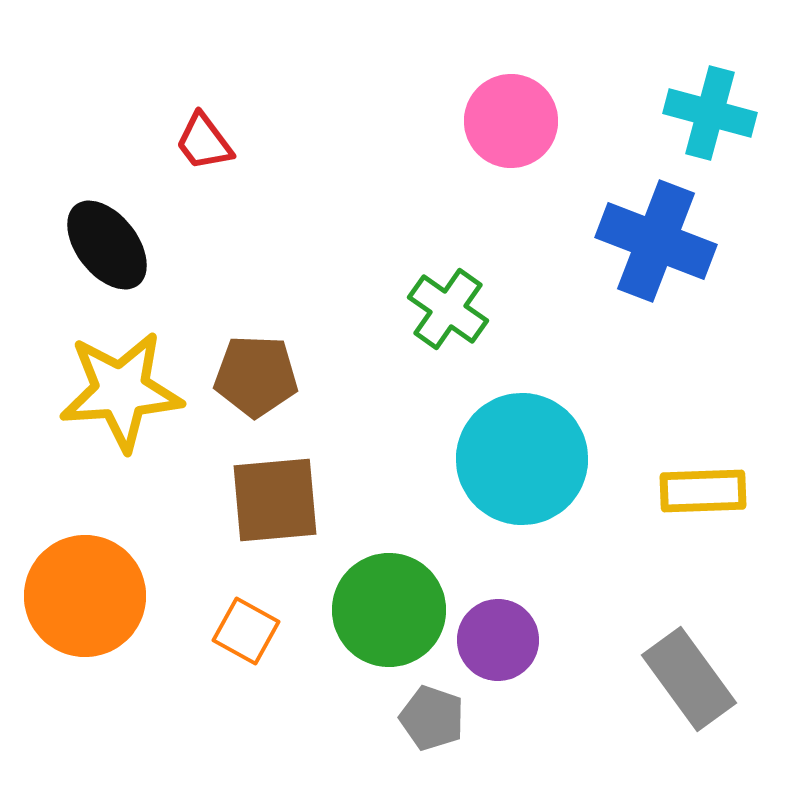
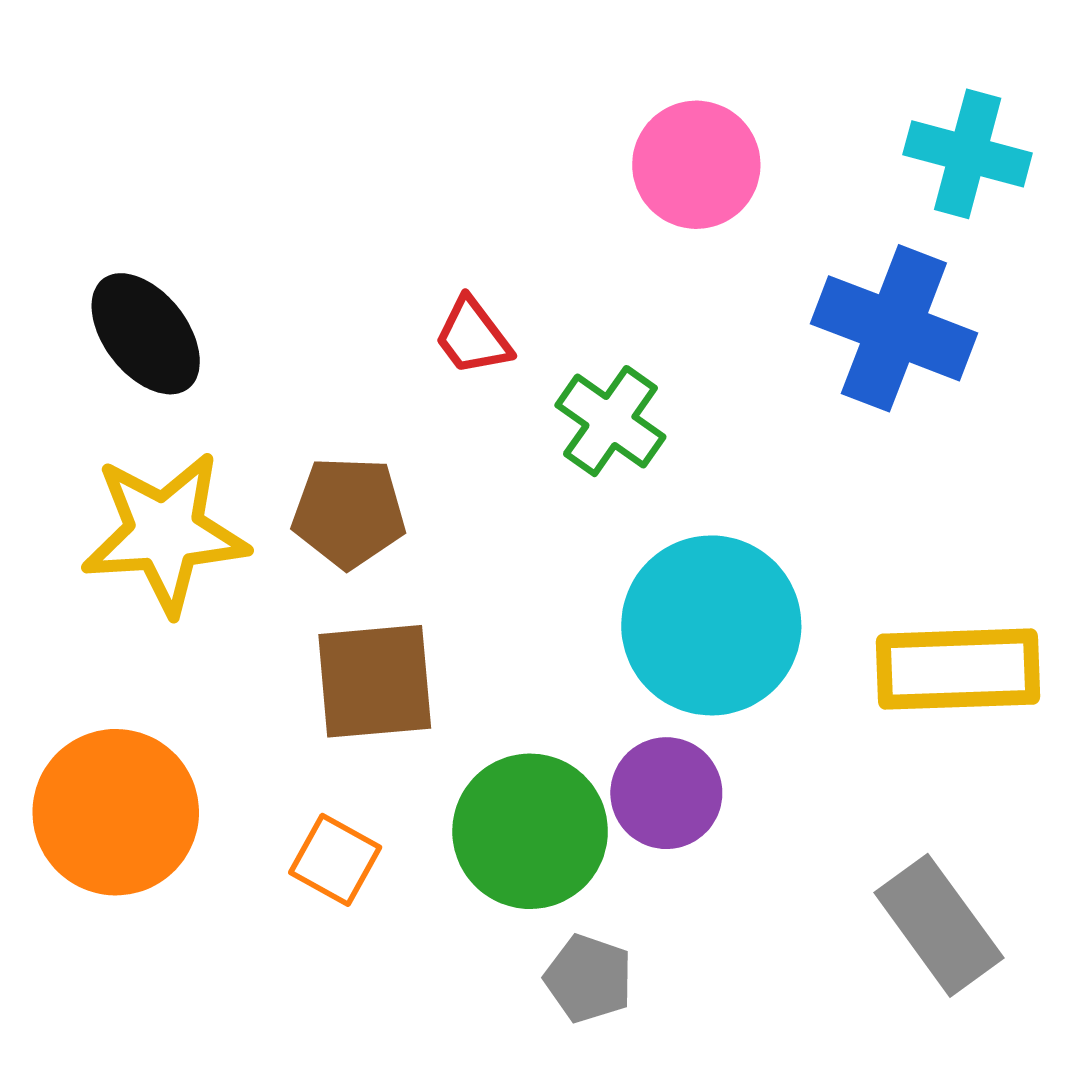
red trapezoid: (204, 142) -> (473, 337), moved
yellow rectangle: (703, 491) -> (958, 669), size x1.4
purple circle: (498, 640) -> (666, 793), moved

